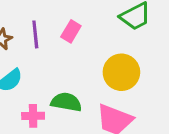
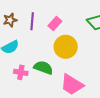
yellow circle: (121, 72) -> (66, 47), moved

